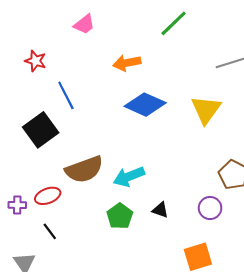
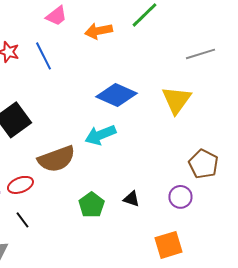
orange arrow: (127, 63) -> (98, 31), moved
blue line: (66, 95) -> (43, 56), moved
cyan arrow: (129, 177) -> (100, 135), moved

